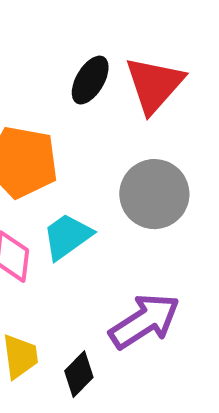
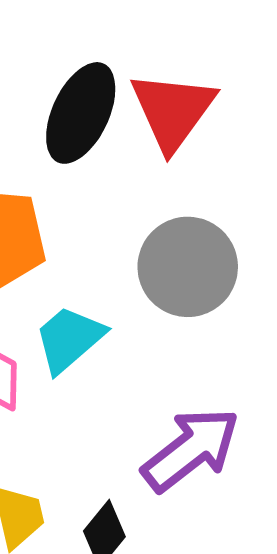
black ellipse: (90, 80) -> (81, 113), size x1.4

